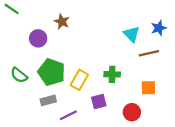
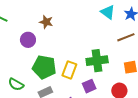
cyan triangle: (132, 34) -> (108, 12), moved
green cross: (112, 74) -> (97, 61), size x1.5
green semicircle: (19, 75) -> (16, 84), moved

